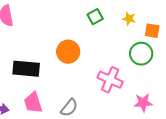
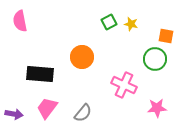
yellow star: (129, 19) -> (131, 24), moved
pink trapezoid: (33, 103) -> (47, 108), turned 55

